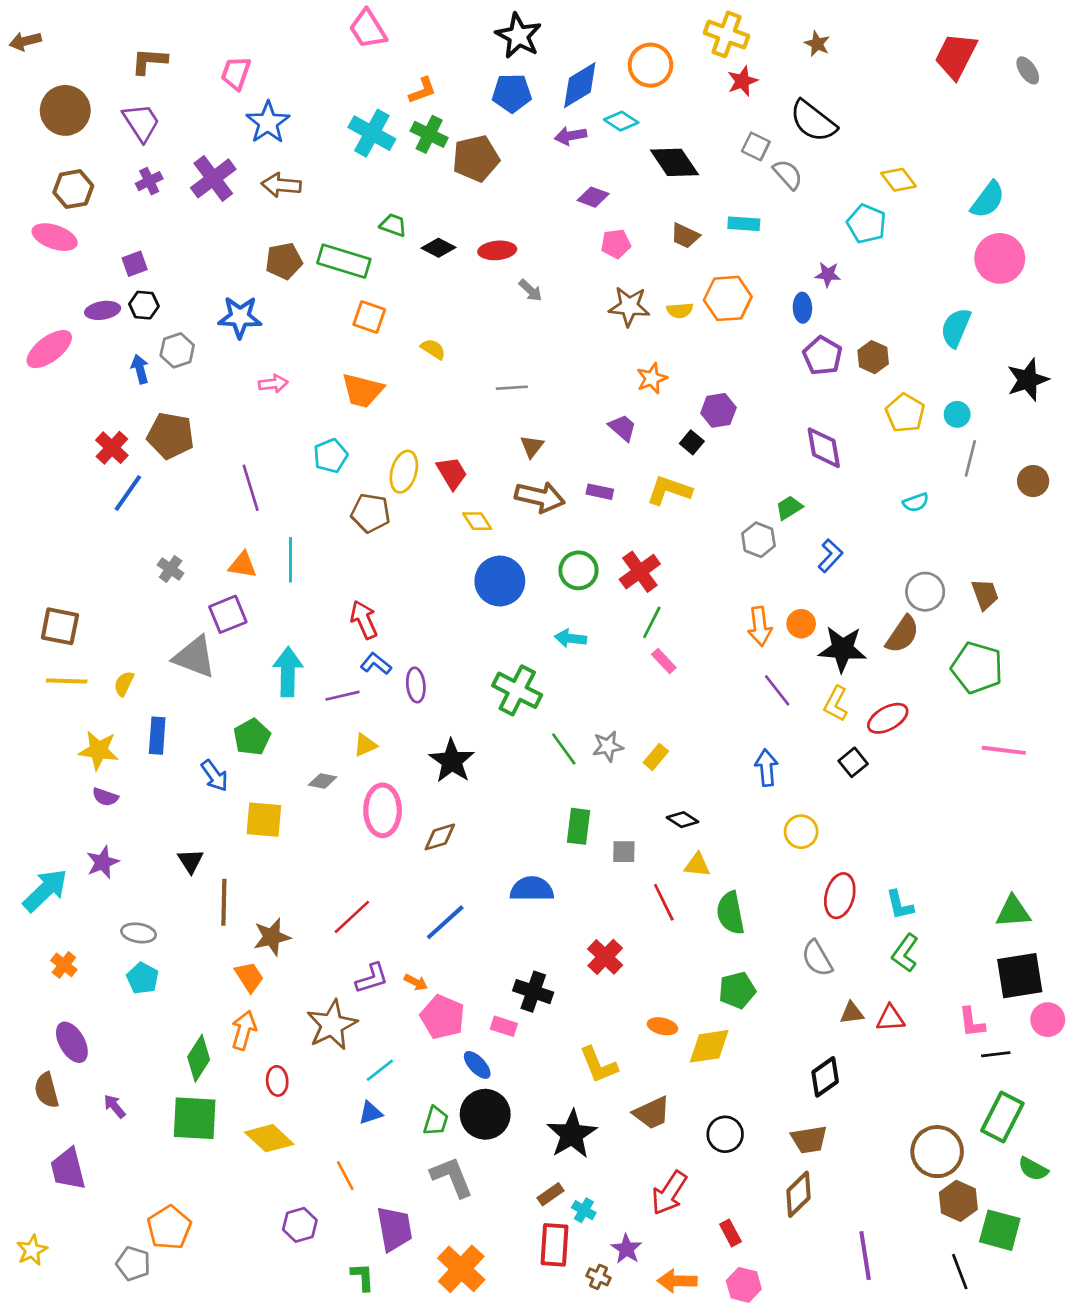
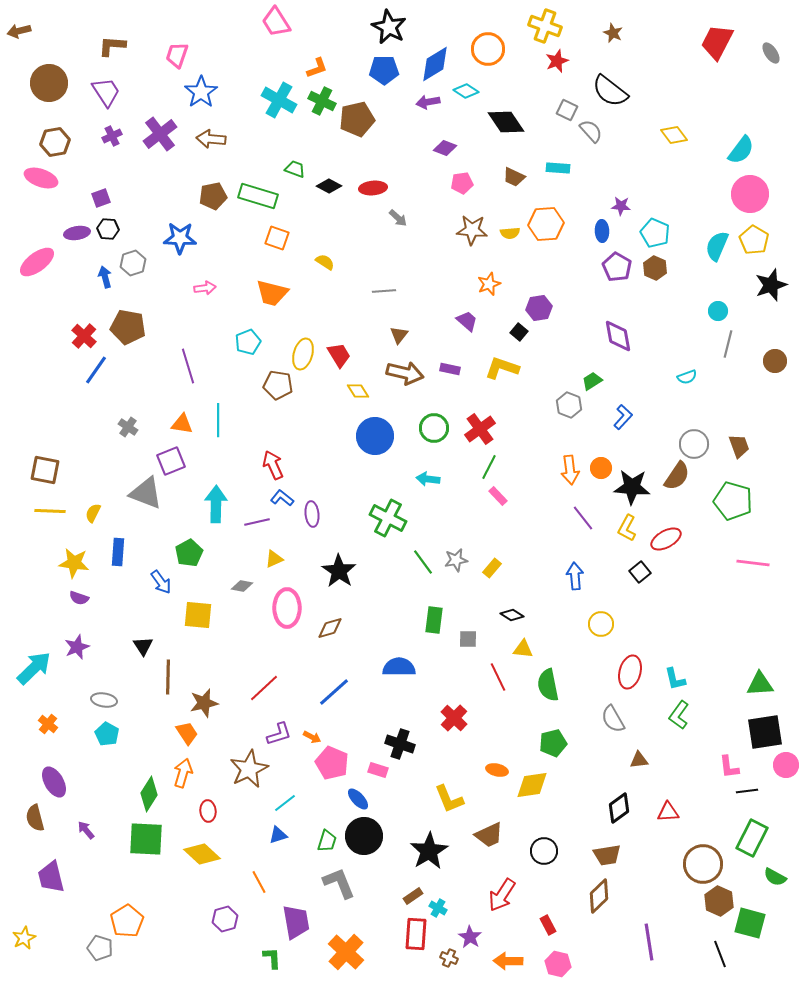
cyan pentagon: (866, 224) -> (655, 233), moved
yellow pentagon: (905, 413) -> (754, 240), moved
red triangle: (890, 1018) -> (668, 812), moved

